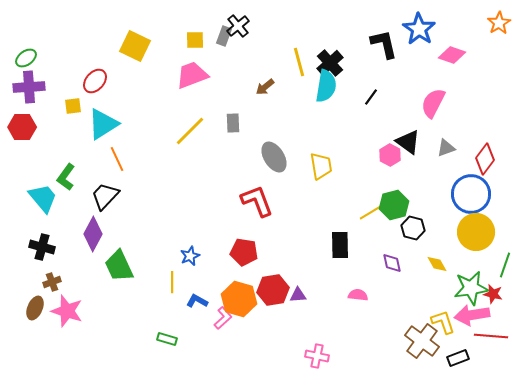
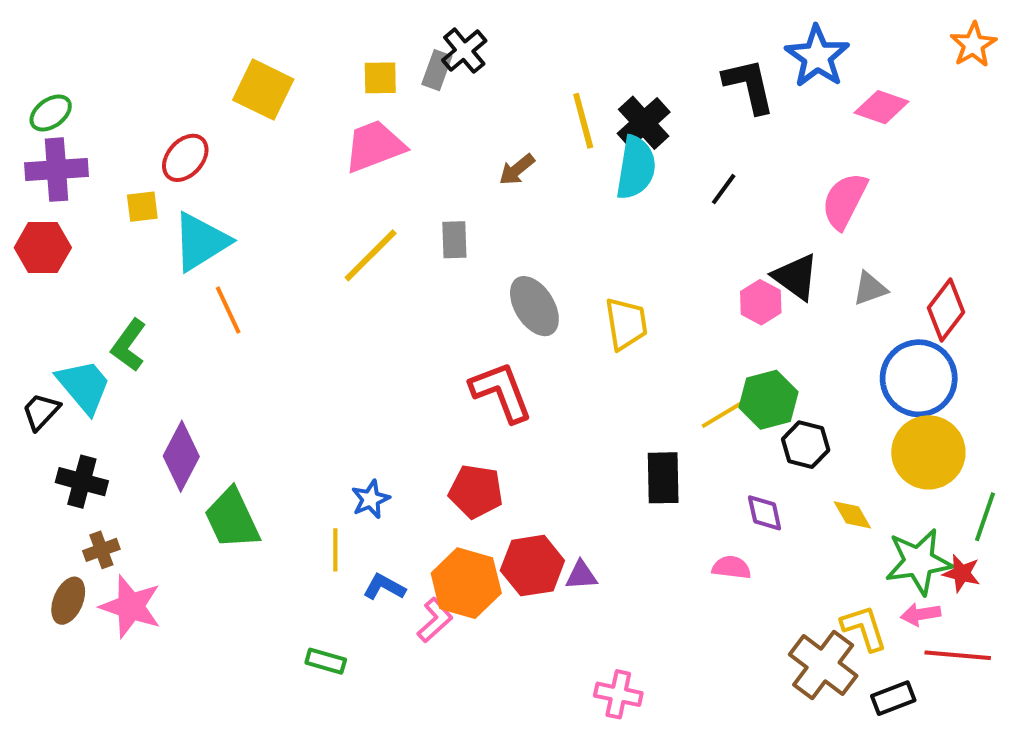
black trapezoid: (105, 196) -> (41, 411), moved, size x0.7
pink semicircle: (358, 295) -> (731, 567), moved
pink arrow: (472, 315) -> (921, 614), size x0.6

